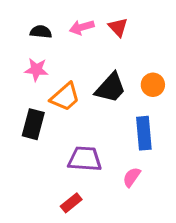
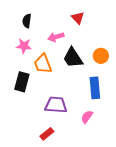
pink arrow: (82, 27) -> (56, 37), moved
black semicircle: (41, 32) -> (27, 21), turned -88
black trapezoid: (111, 88) -> (73, 58), turned 105
orange trapezoid: (65, 97) -> (43, 64), turned 110

